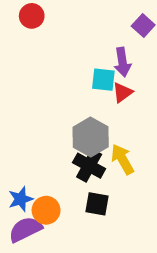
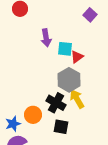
purple arrow: (122, 62) -> (46, 38), moved
gray hexagon: (91, 137) -> (69, 80), moved
orange circle: (46, 210) -> (33, 115), moved

